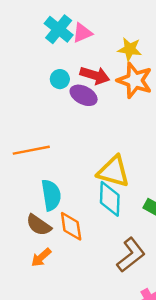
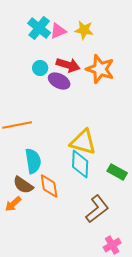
yellow star: (130, 49) -> (84, 30), moved
orange arrow: (41, 257) -> (13, 204), moved

